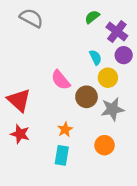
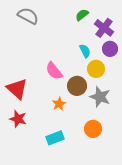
gray star: (112, 109) -> (100, 97), turned 30
orange star: (65, 129) -> (59, 104), moved
cyan rectangle: (62, 155) -> (55, 138), turned 60

